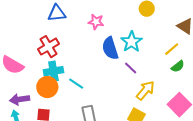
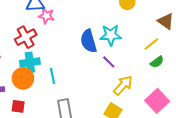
pink star: (96, 22) -> (46, 16), moved
cyan star: (132, 42) -> (111, 35), turned 30
cyan line: (76, 84) -> (53, 76), turned 42

